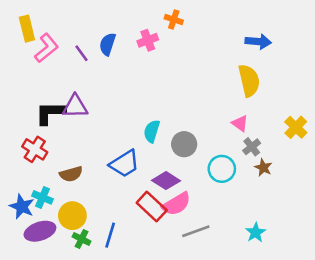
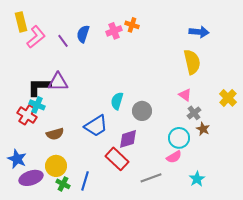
orange cross: (174, 19) -> (132, 25), moved
cyan circle: (222, 169) -> (179, 138), moved
purple diamond: (166, 181) -> (128, 139), turned -50
cyan cross: (43, 197) -> (37, 105), moved
pink semicircle: (176, 204) -> (174, 157), moved, size x0.7

